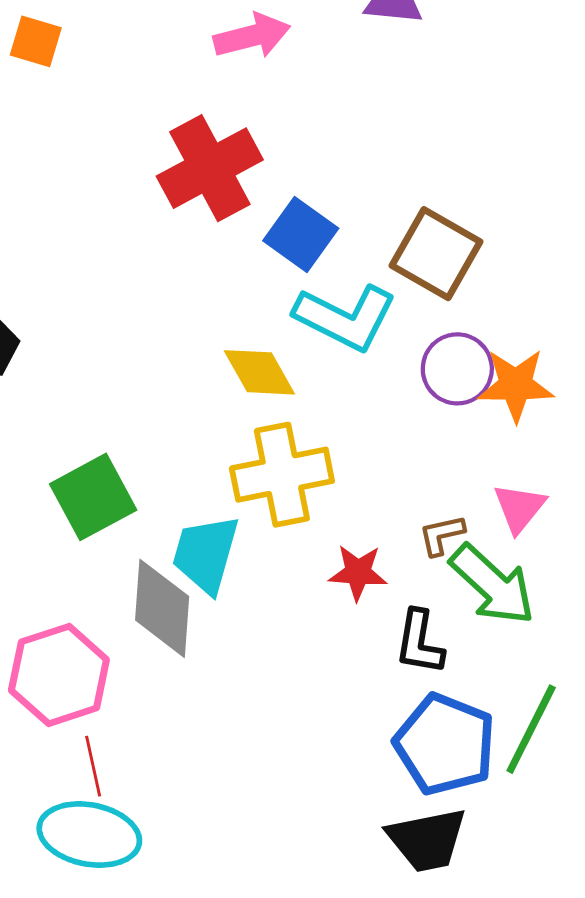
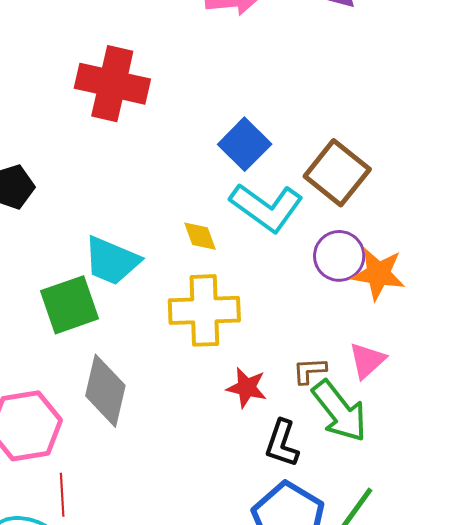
red cross: (210, 168) -> (112, 84), moved, turned 32
yellow diamond: (259, 372) -> (200, 236), size x0.7
cyan trapezoid: (206, 554) -> (112, 261), moved, turned -92
red line: (93, 766) -> (62, 495), moved

